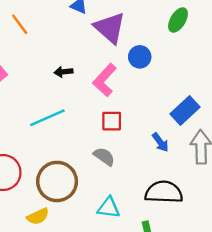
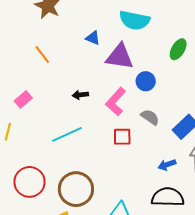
purple triangle: (110, 28) -> (120, 57), turned -32
blue arrow: (160, 142) -> (167, 165), moved, turned 108
gray semicircle: (104, 156) -> (150, 117), moved

